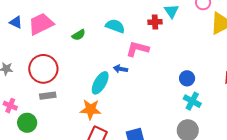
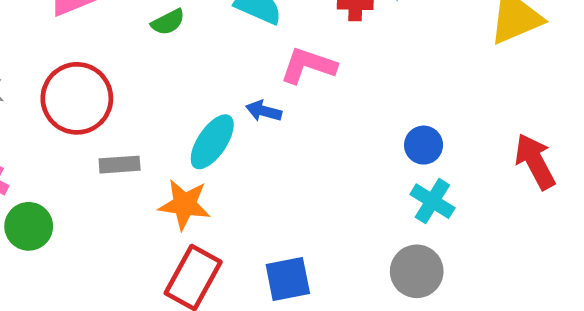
gray rectangle: (48, 96) -> (120, 165), moved

